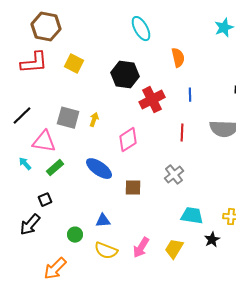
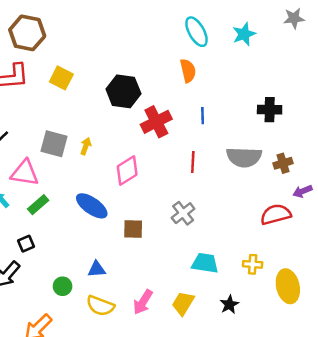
cyan ellipse: (141, 29) -> (197, 32), moved
black star: (212, 240) -> (229, 305), moved

